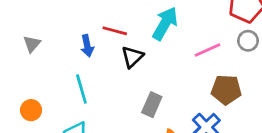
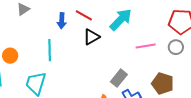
brown pentagon: (226, 90) -> (163, 83), moved
gray rectangle: (152, 105) -> (119, 78), moved

